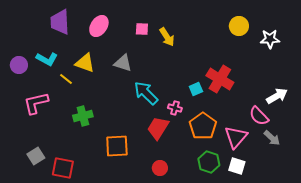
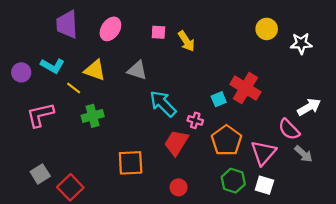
green cross: (83, 116) -> (93, 116), moved
red square: (63, 168) -> (70, 187), turned 35

